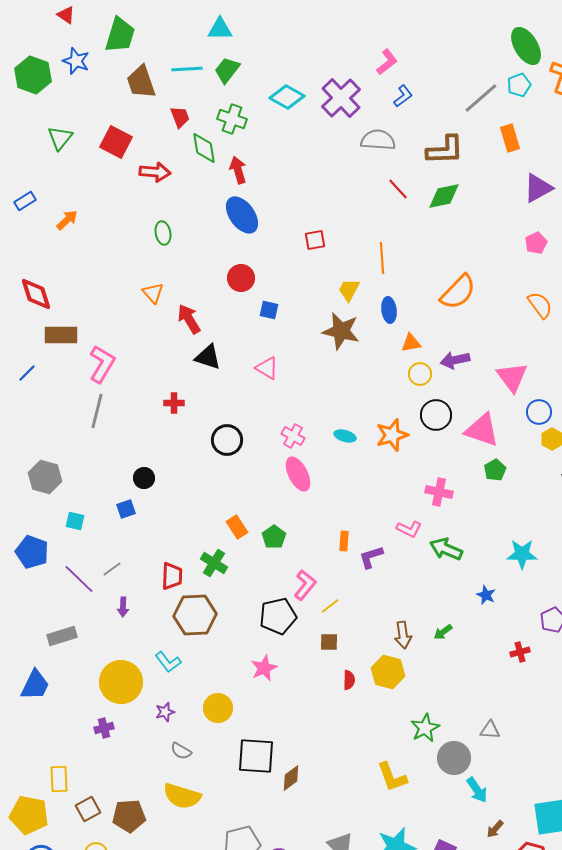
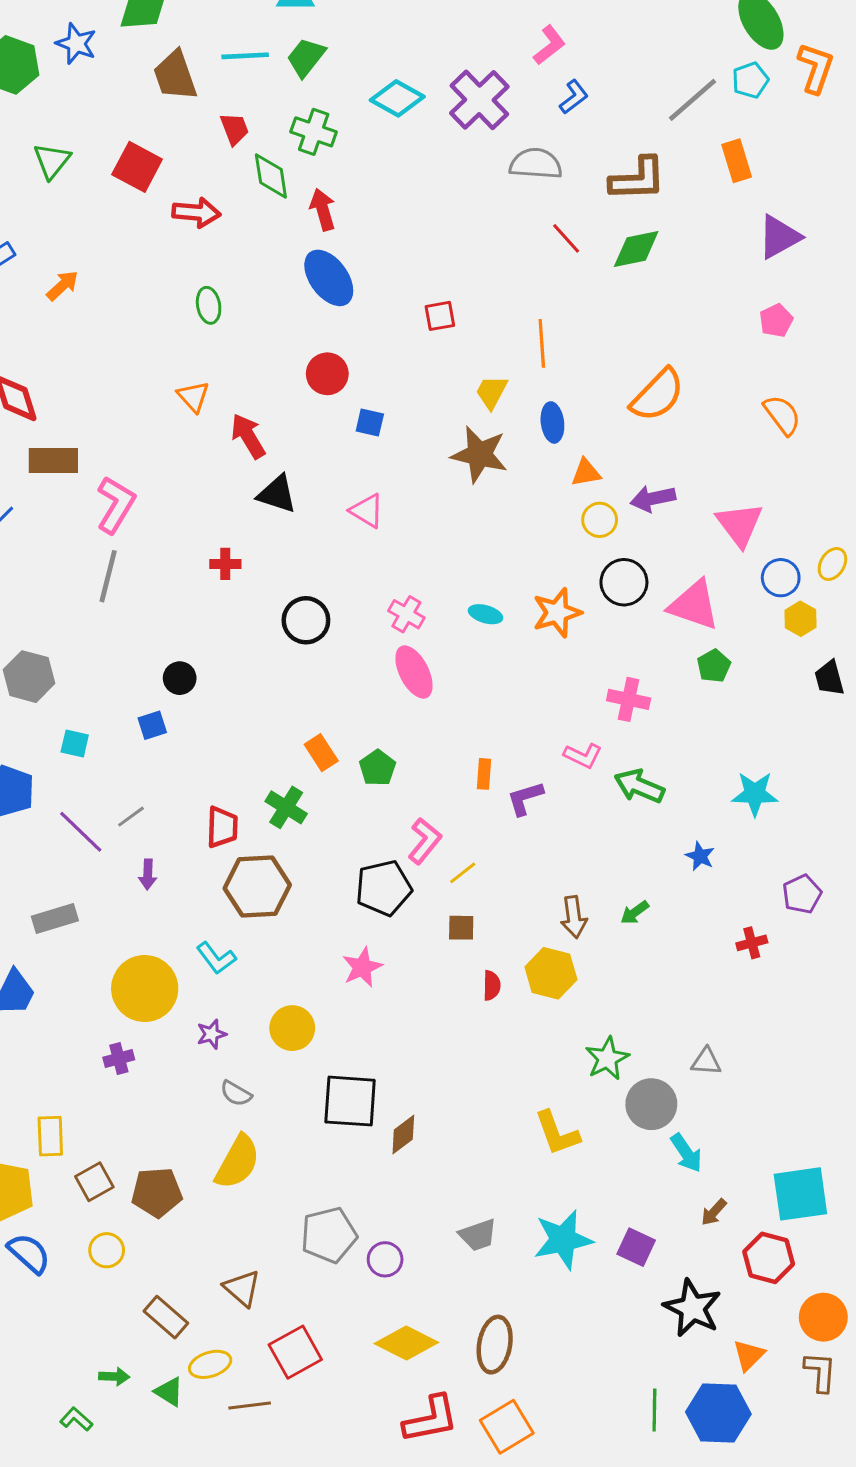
yellow semicircle: (182, 796) -> (237, 1162), turned -78

